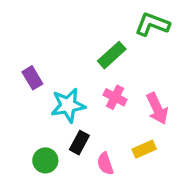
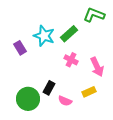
cyan star: (68, 105) -> (44, 36), moved, turned 30
green circle: (45, 160) -> (28, 99), size x1.5
pink semicircle: (105, 164) -> (65, 101), turned -48

